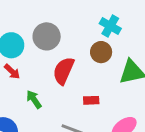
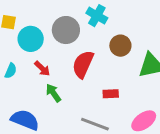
cyan cross: (110, 26) -> (97, 16), moved
red arrow: (12, 72) -> (42, 68), moved

